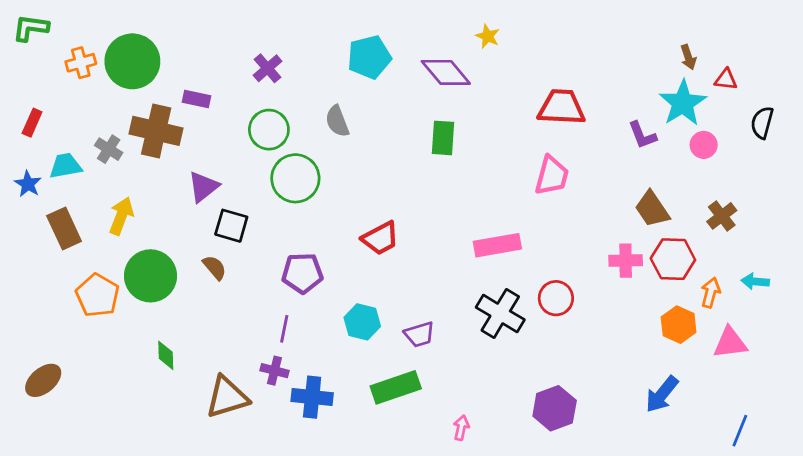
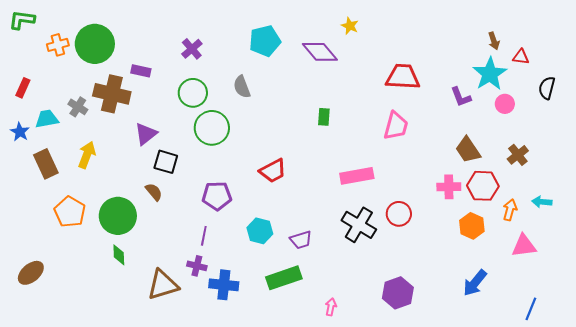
green rectangle: (443, 138) -> (324, 117), moved, size x0.7
green circle: (150, 276) -> (118, 216), moved
orange hexagon: (679, 325) -> (472, 226), moved

